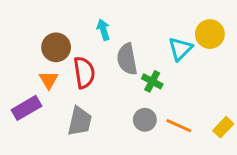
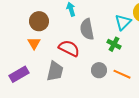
red semicircle: (84, 72) -> (69, 48), moved, turned -55
green cross: (152, 81) -> (114, 44), moved
purple rectangle: (26, 108) -> (19, 74), moved

